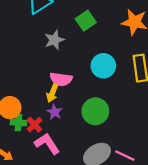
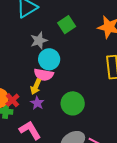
cyan circle: (103, 66) -> (49, 59), moved
red cross: (34, 125) -> (12, 100), moved

